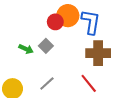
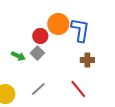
red circle: (55, 22) -> (40, 36), moved
brown cross: (98, 53) -> (87, 60), size x0.6

